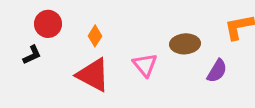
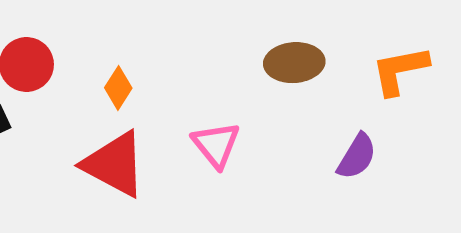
brown ellipse: (185, 44) -> (294, 63), moved

